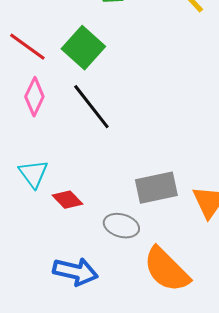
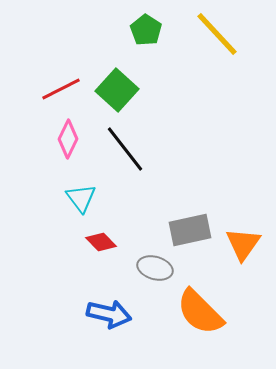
red line: (27, 47) -> (61, 89), turned -63
cyan triangle: (33, 174) -> (81, 198), moved

